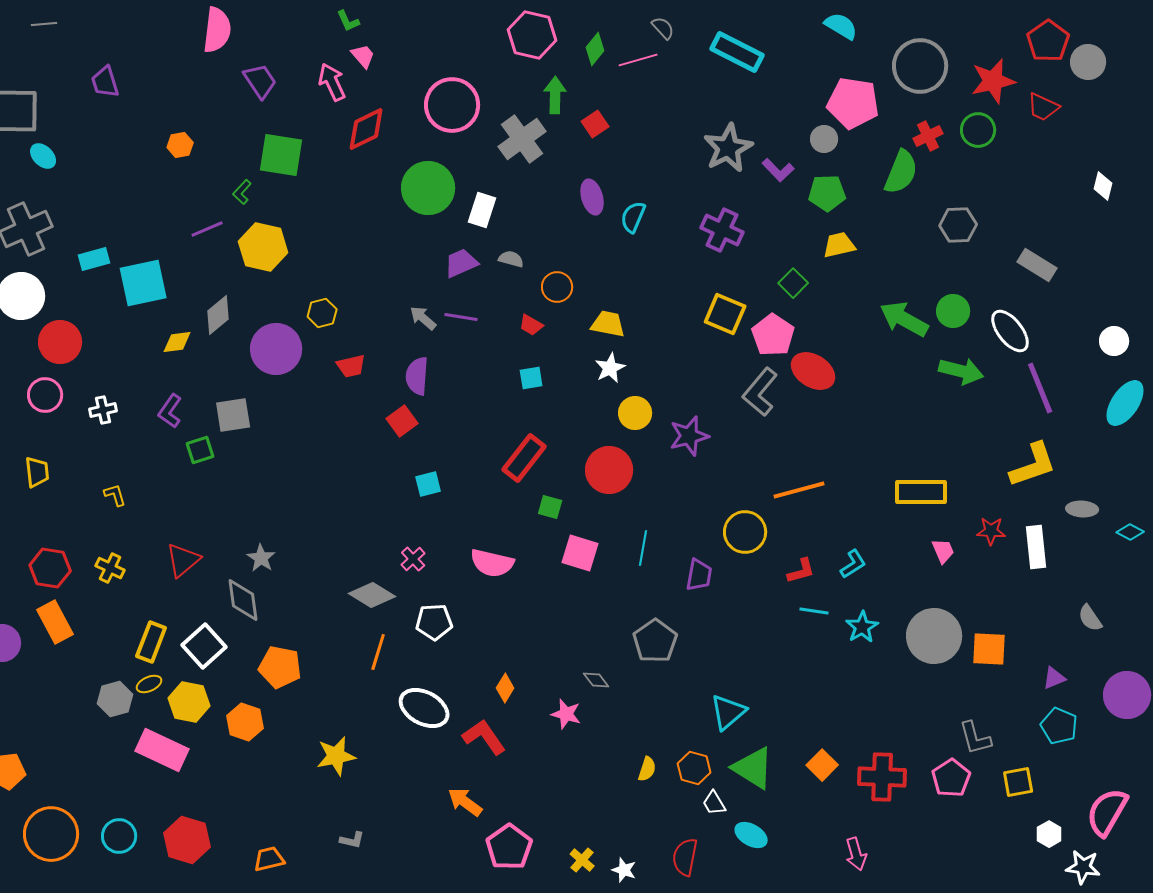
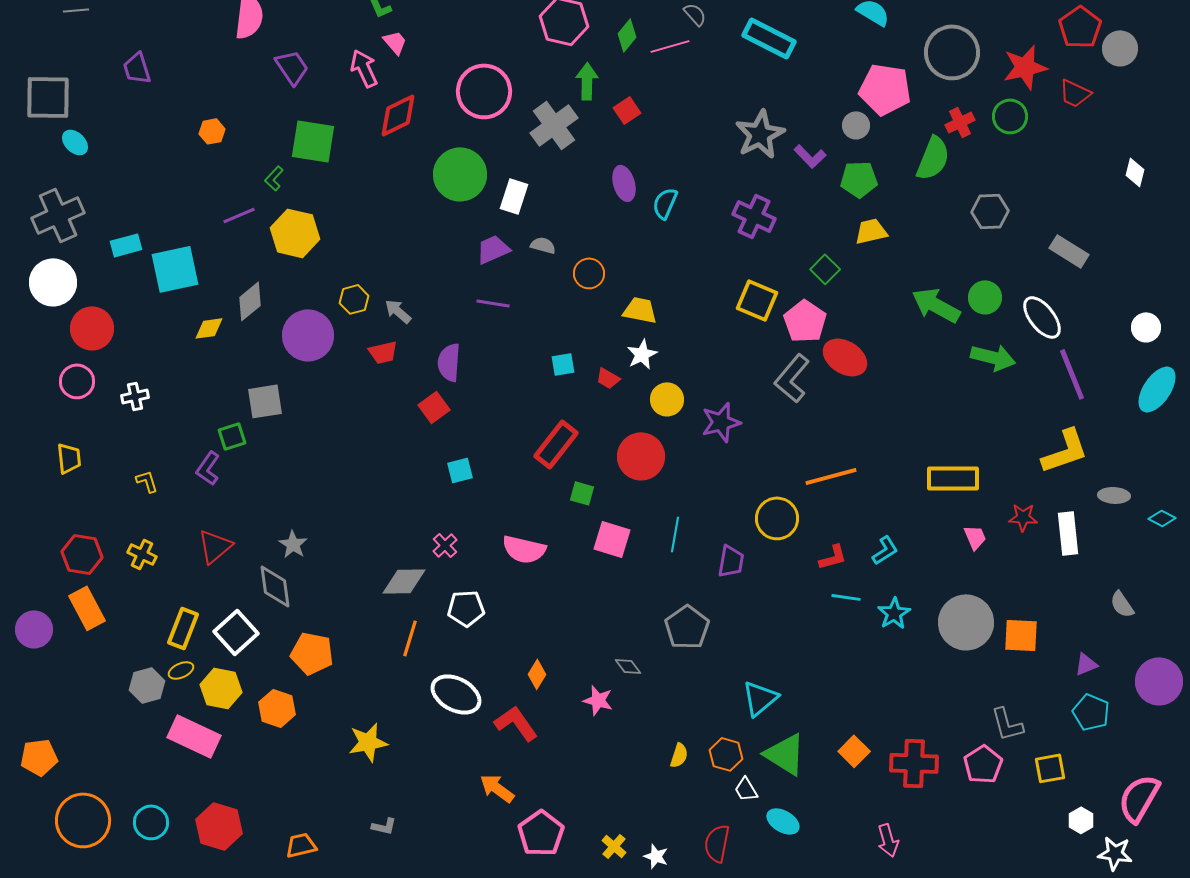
gray arrow: (423, 318) -> (398, 311), moved
red trapezoid: (531, 325) -> (608, 378), moved
purple L-shape: (170, 411) -> (208, 468), moved
gray diamond: (372, 595) -> (404, 581), turned -33

